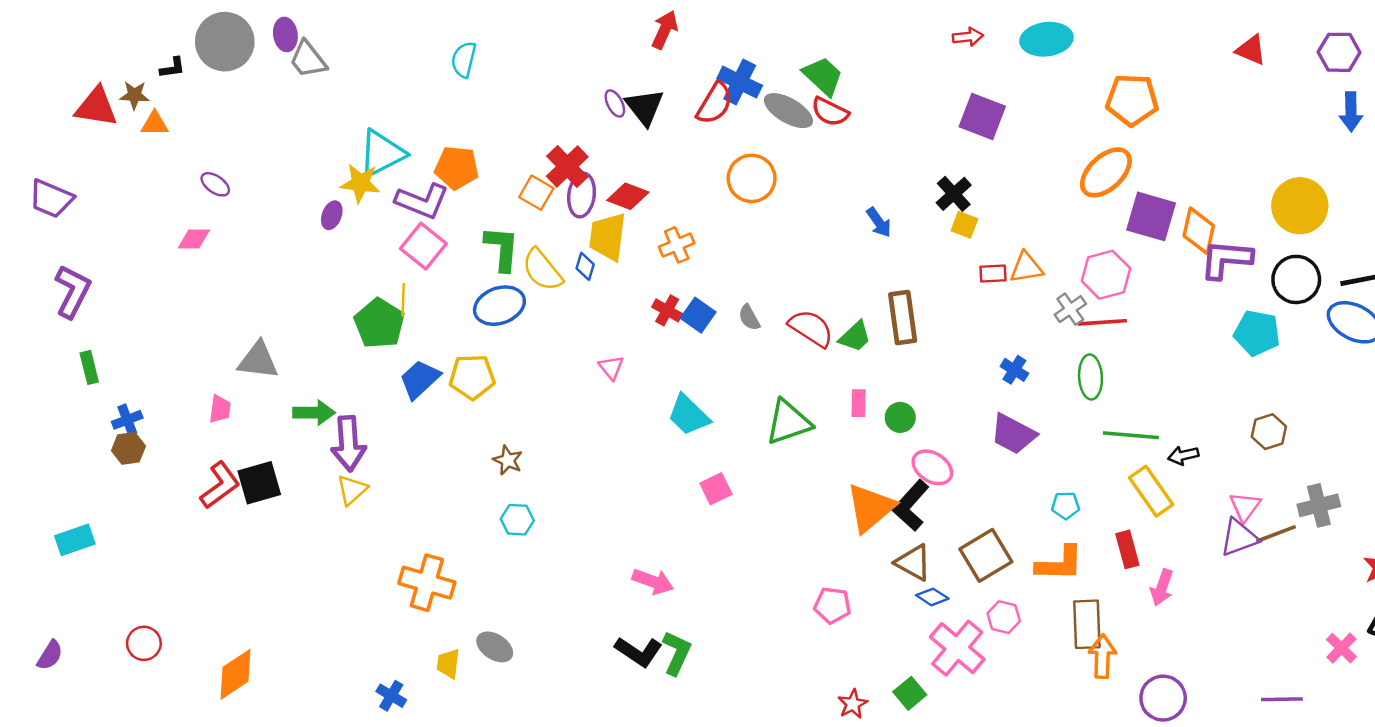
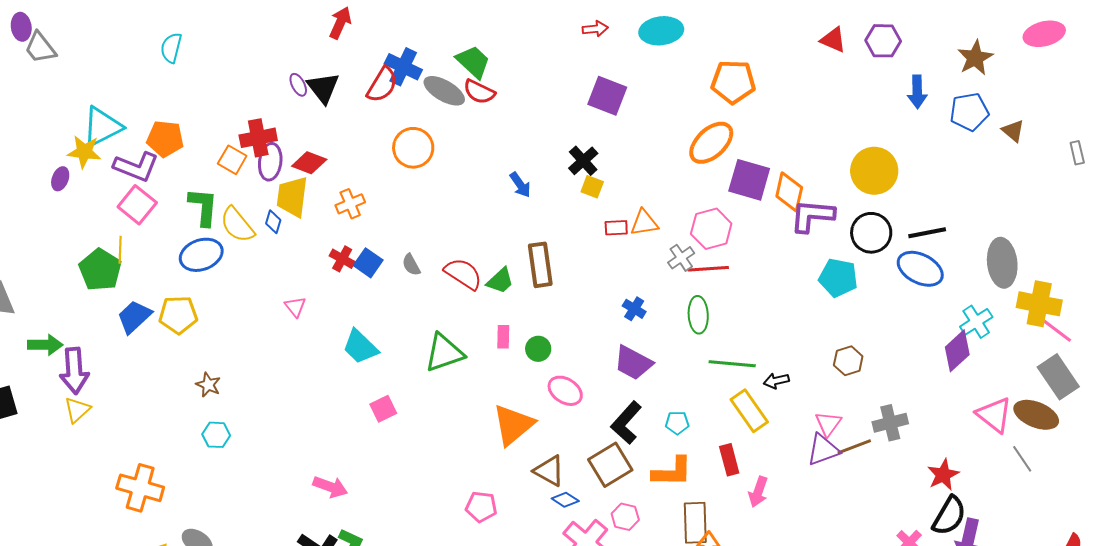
purple hexagon: (1339, 52) -> (883, 41), moved
red cross: (567, 166) -> (258, 138), turned 33
black L-shape: (911, 505) -> (626, 423), moved

